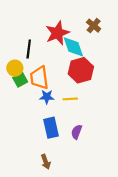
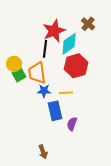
cyan diamond: (73, 47) -> (69, 44), turned 75
black line: (29, 49) -> (45, 49), moved
blue rectangle: (51, 128) -> (55, 111), moved

